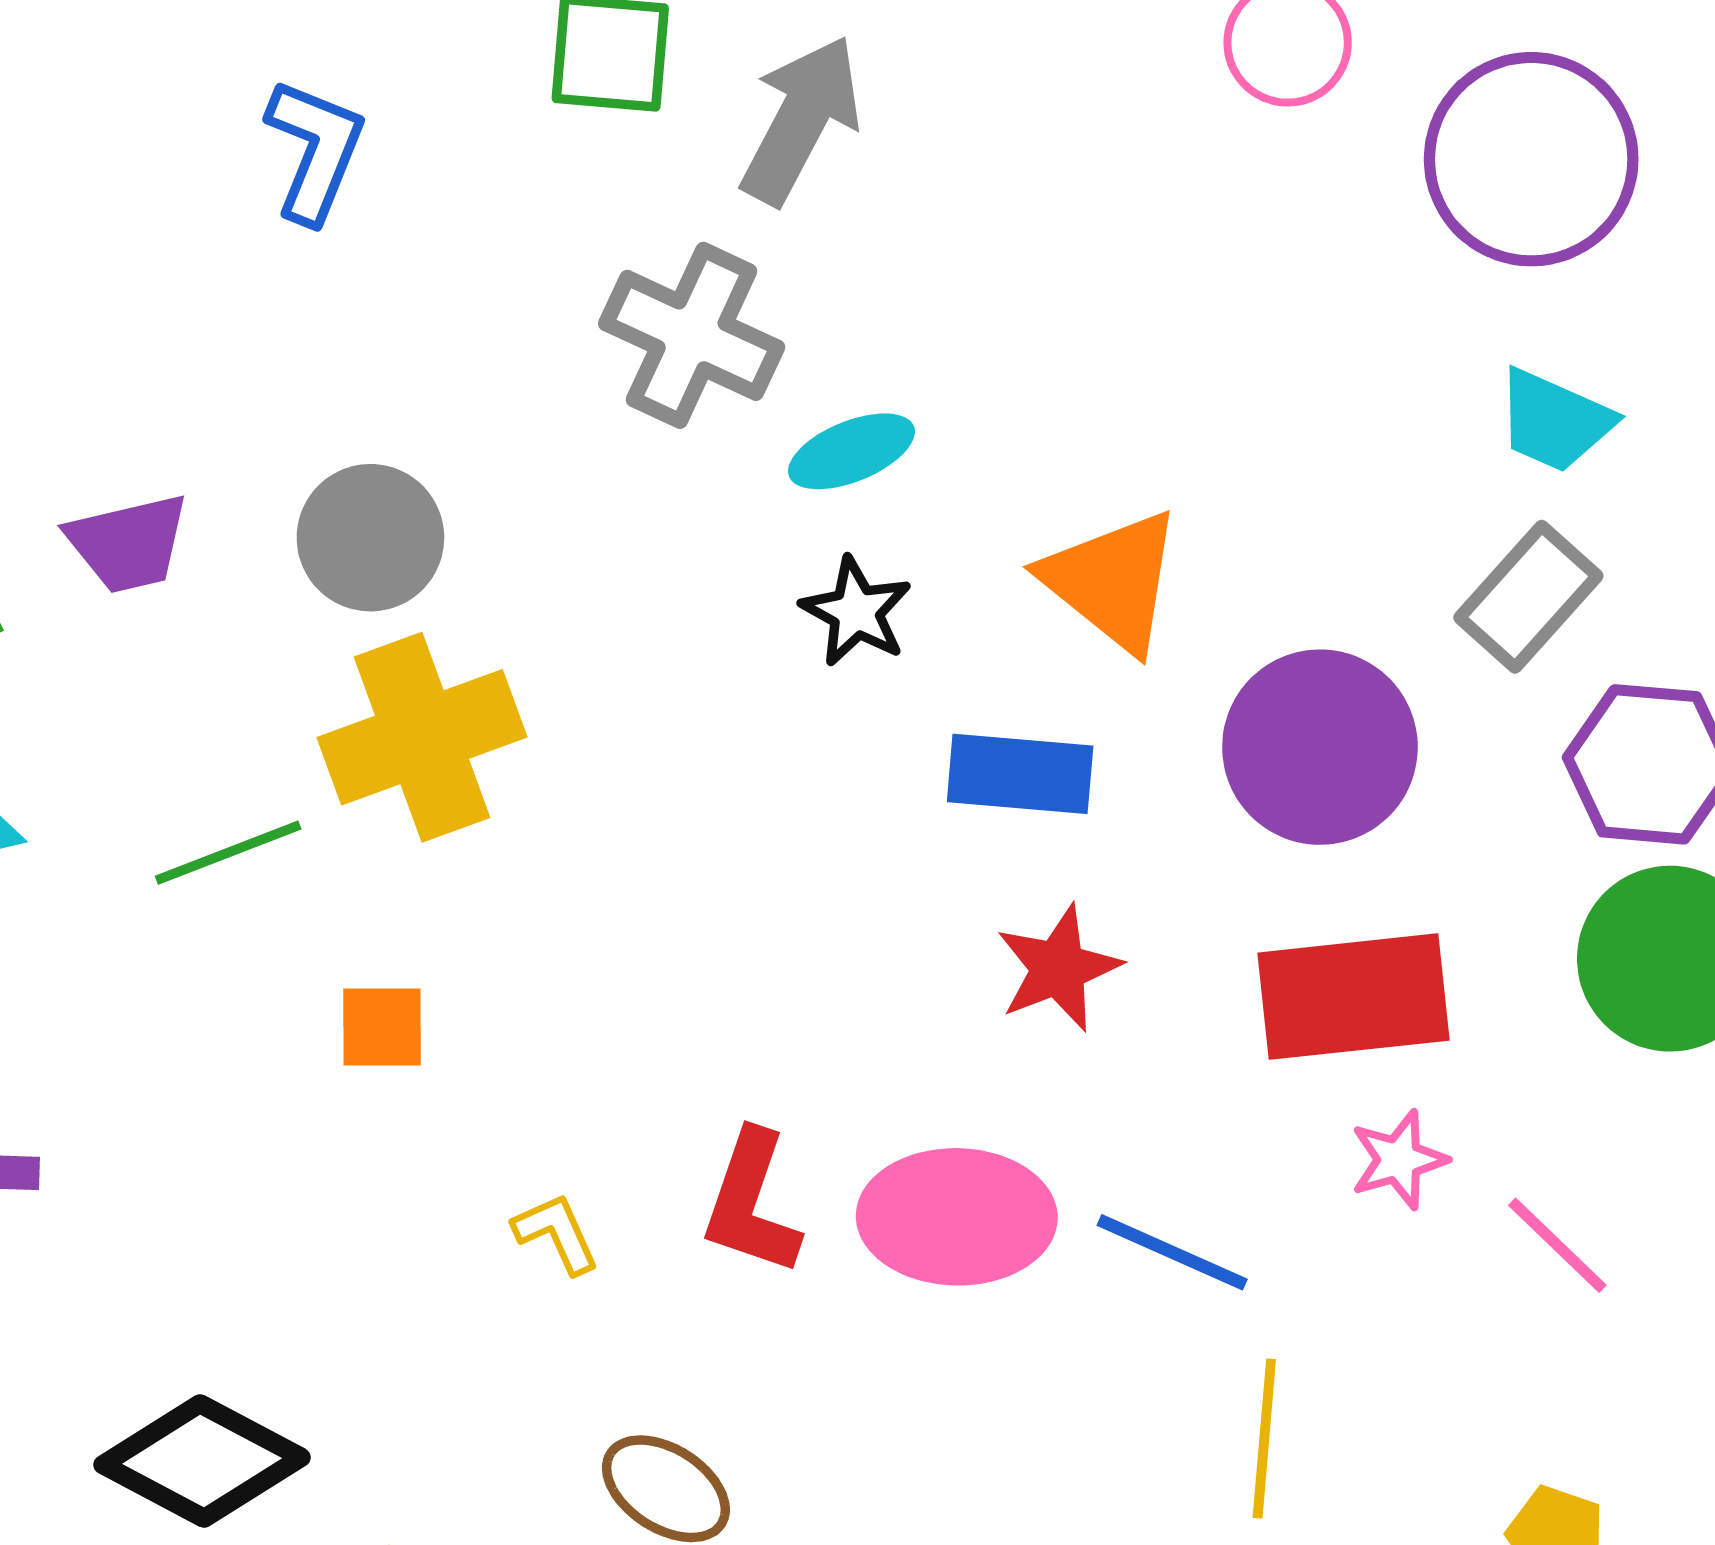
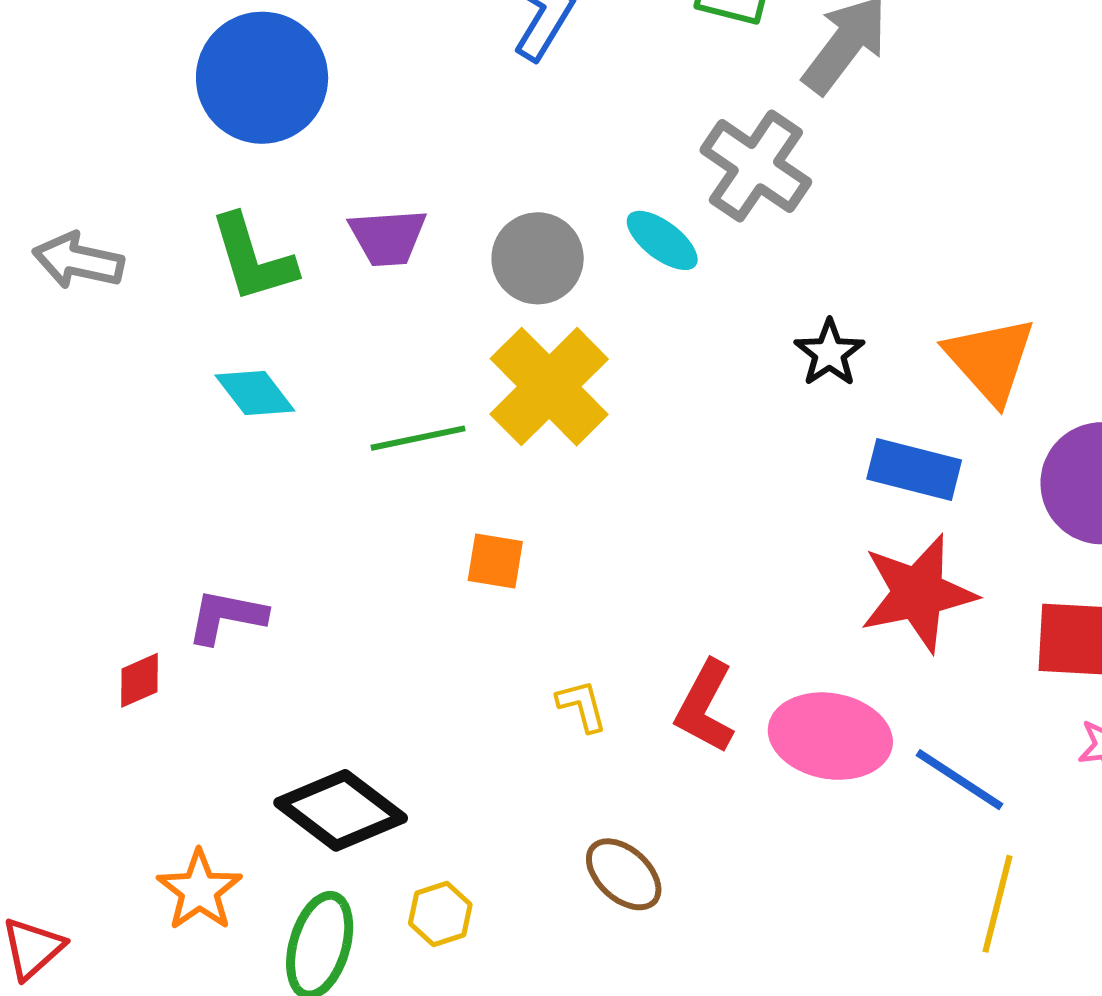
cyan ellipse: (851, 451) -> (662, 240), moved, turned 50
yellow cross: (422, 737) -> (549, 387), turned -34
red star: (1058, 968) -> (918, 593), size x1.5

